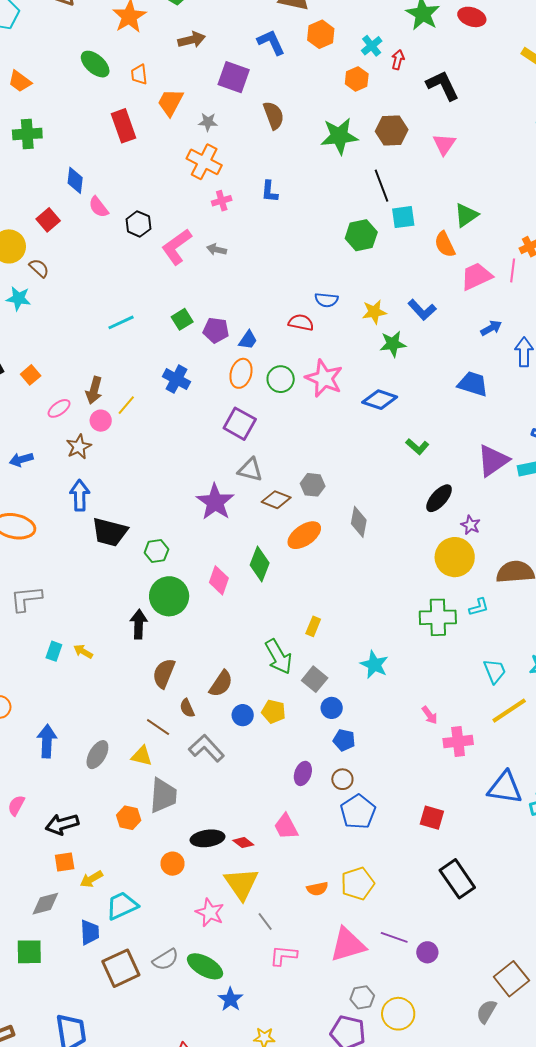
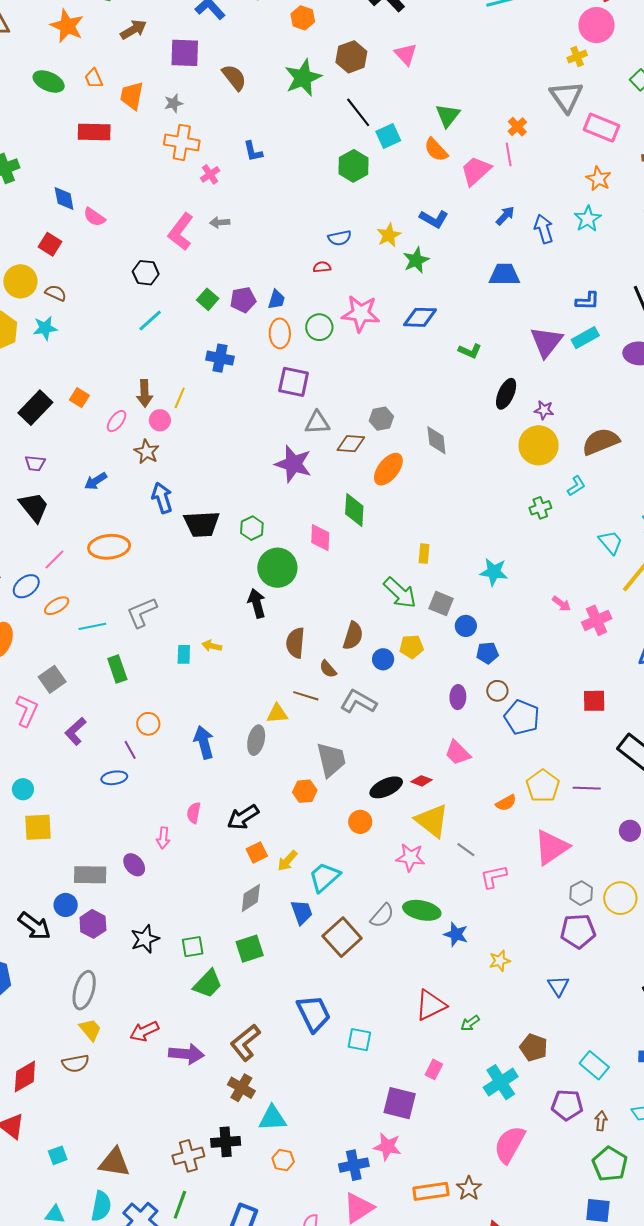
red rectangle: (123, 126) -> (94, 132), turned -52
black hexagon: (138, 224) -> (146, 273), moved
red semicircle: (301, 322) -> (322, 267), size x0.7
green cross: (438, 617) -> (540, 508), size x0.6
yellow triangle: (142, 756) -> (277, 714), moved
purple line: (394, 937) -> (587, 788), moved

